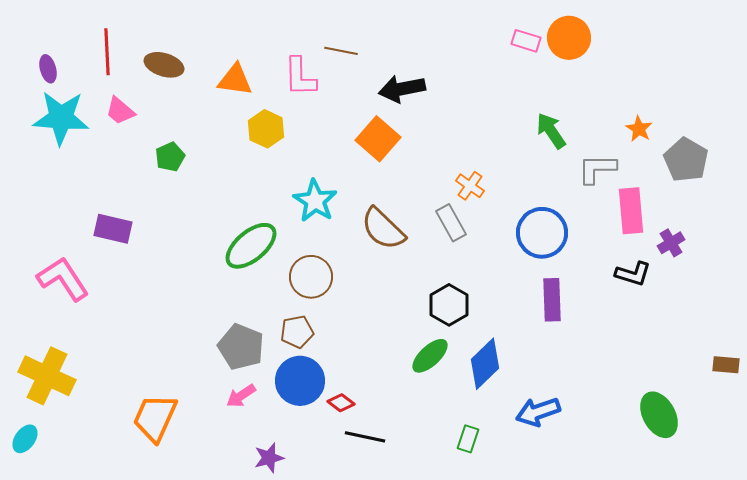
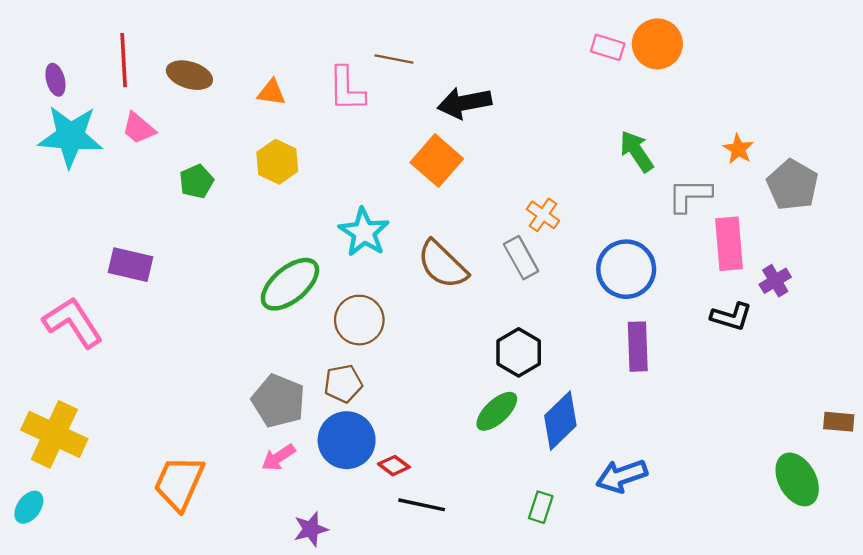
orange triangle: (235, 80) -> (271, 92), size x0.7
yellow hexagon: (266, 129) -> (277, 162), moved
green ellipse: (659, 415) -> (797, 479), moved

